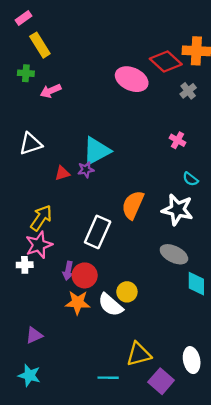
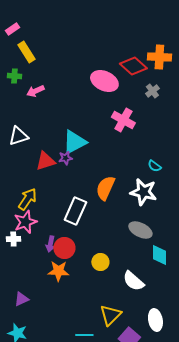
pink cross: (177, 140) -> (123, 120), moved, size x1.6
red triangle: (62, 173) -> (45, 161), size x1.5
white semicircle: (110, 305) -> (133, 281), moved
yellow triangle: (139, 354) -> (110, 315), turned -30

